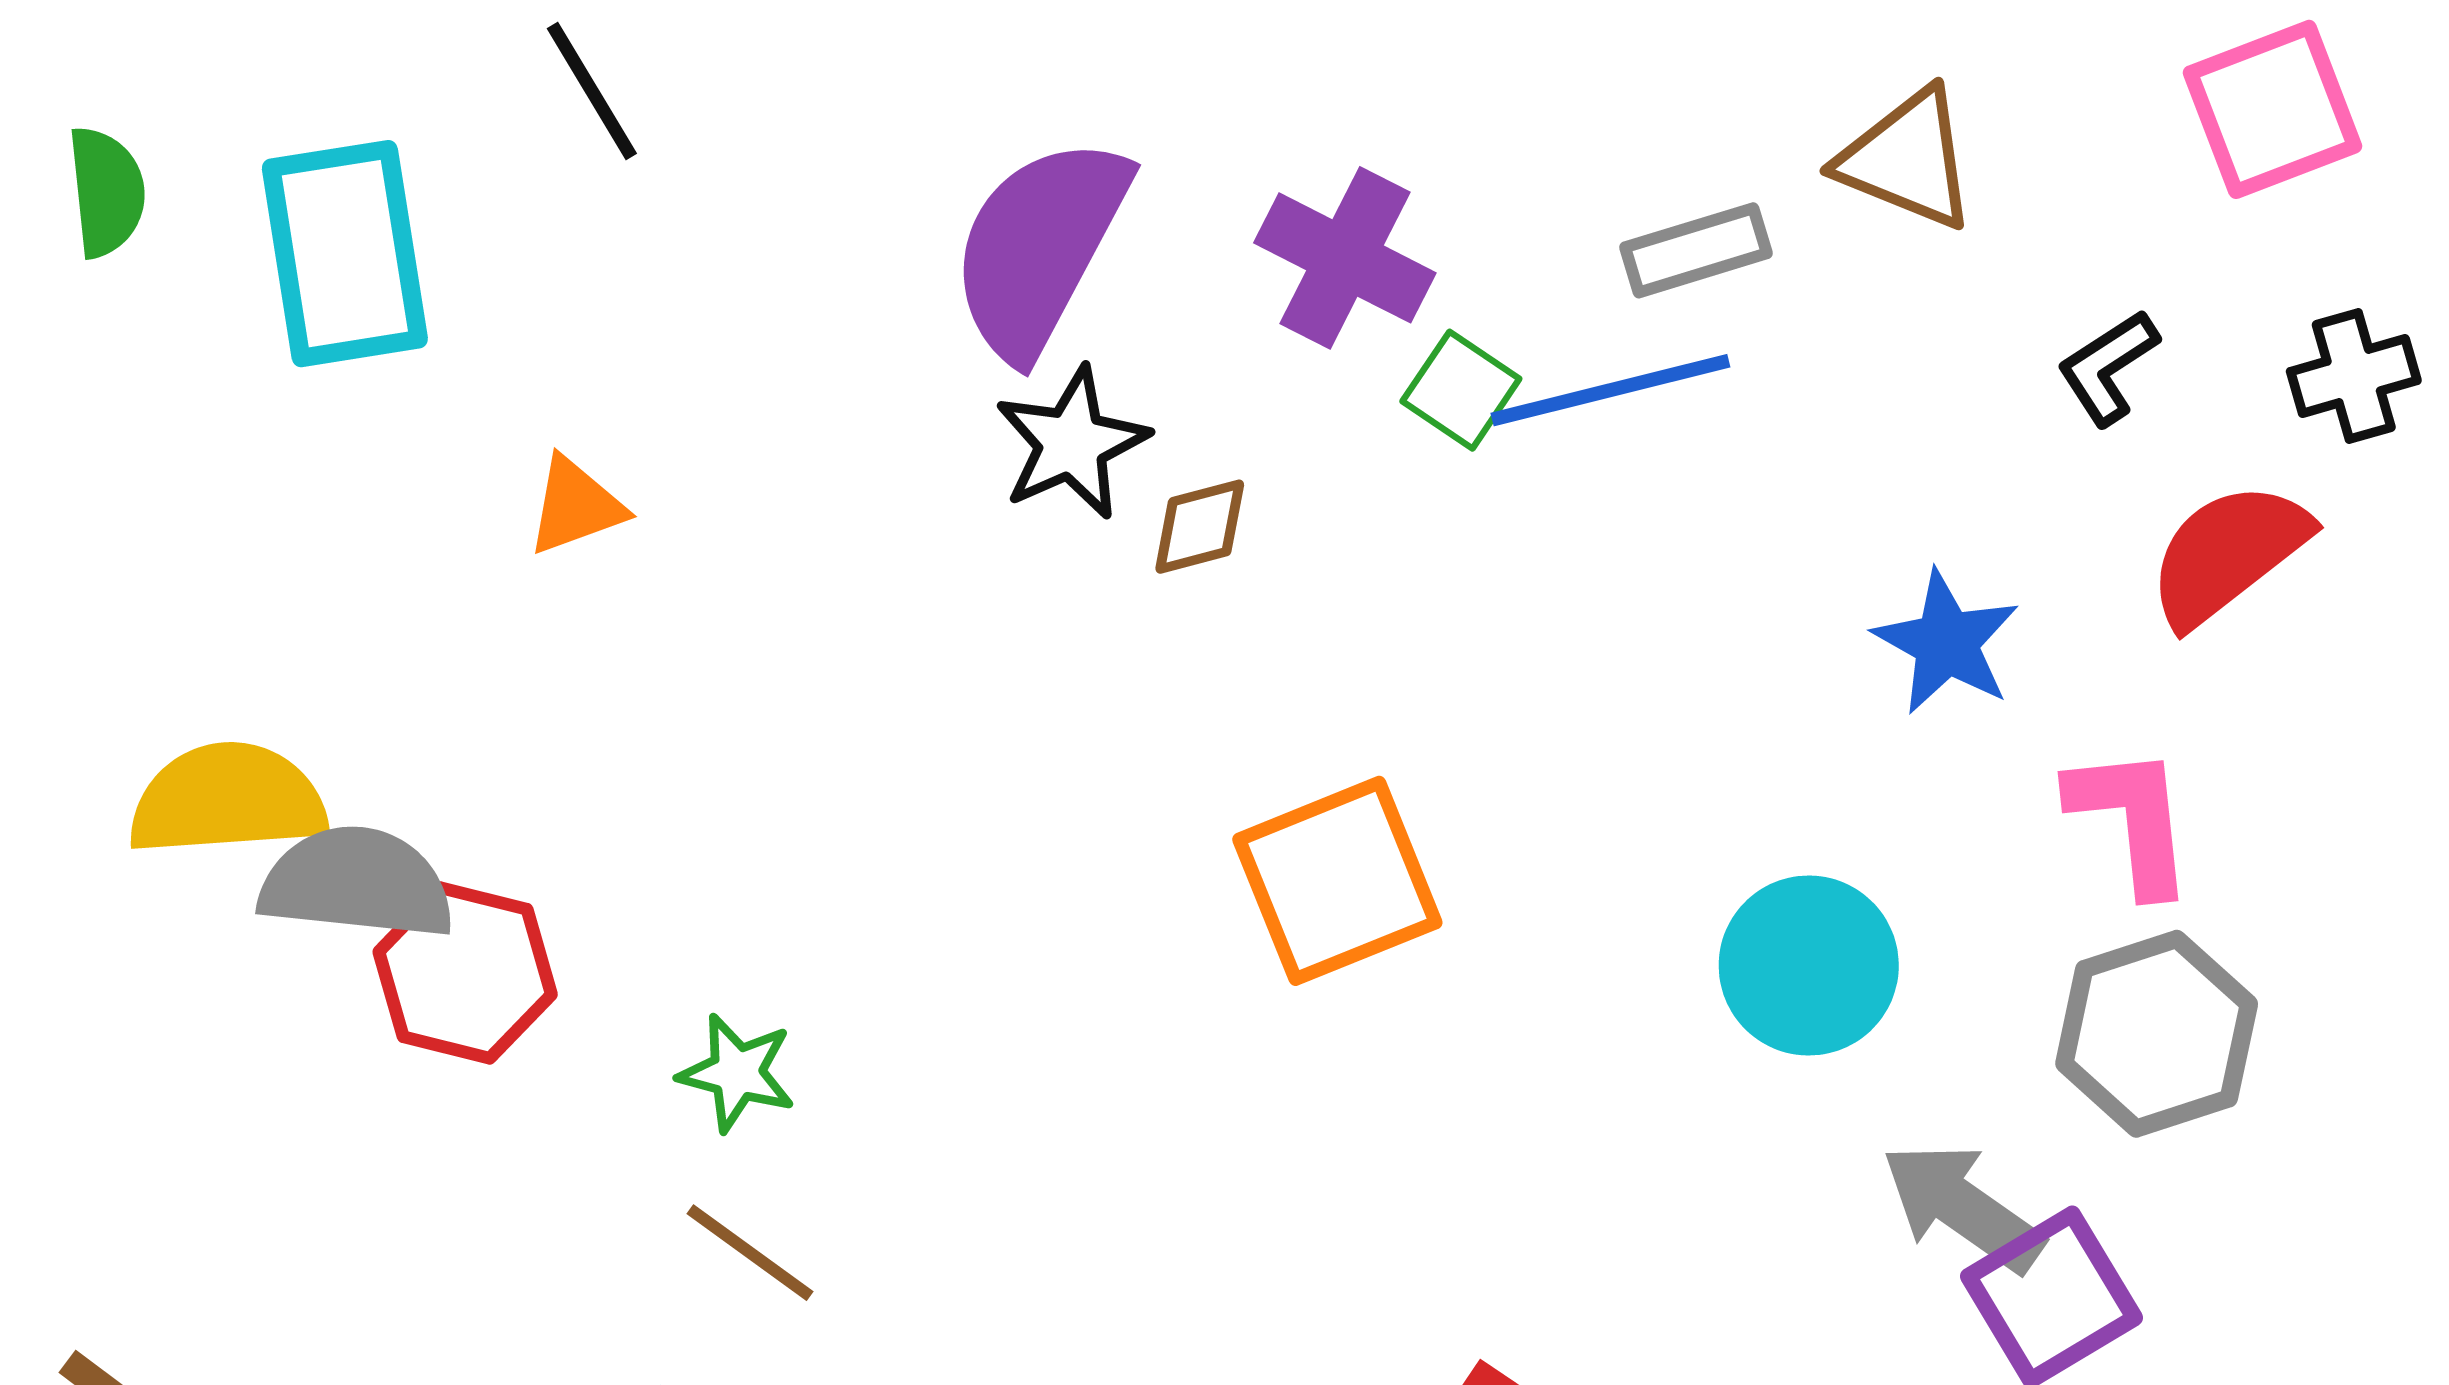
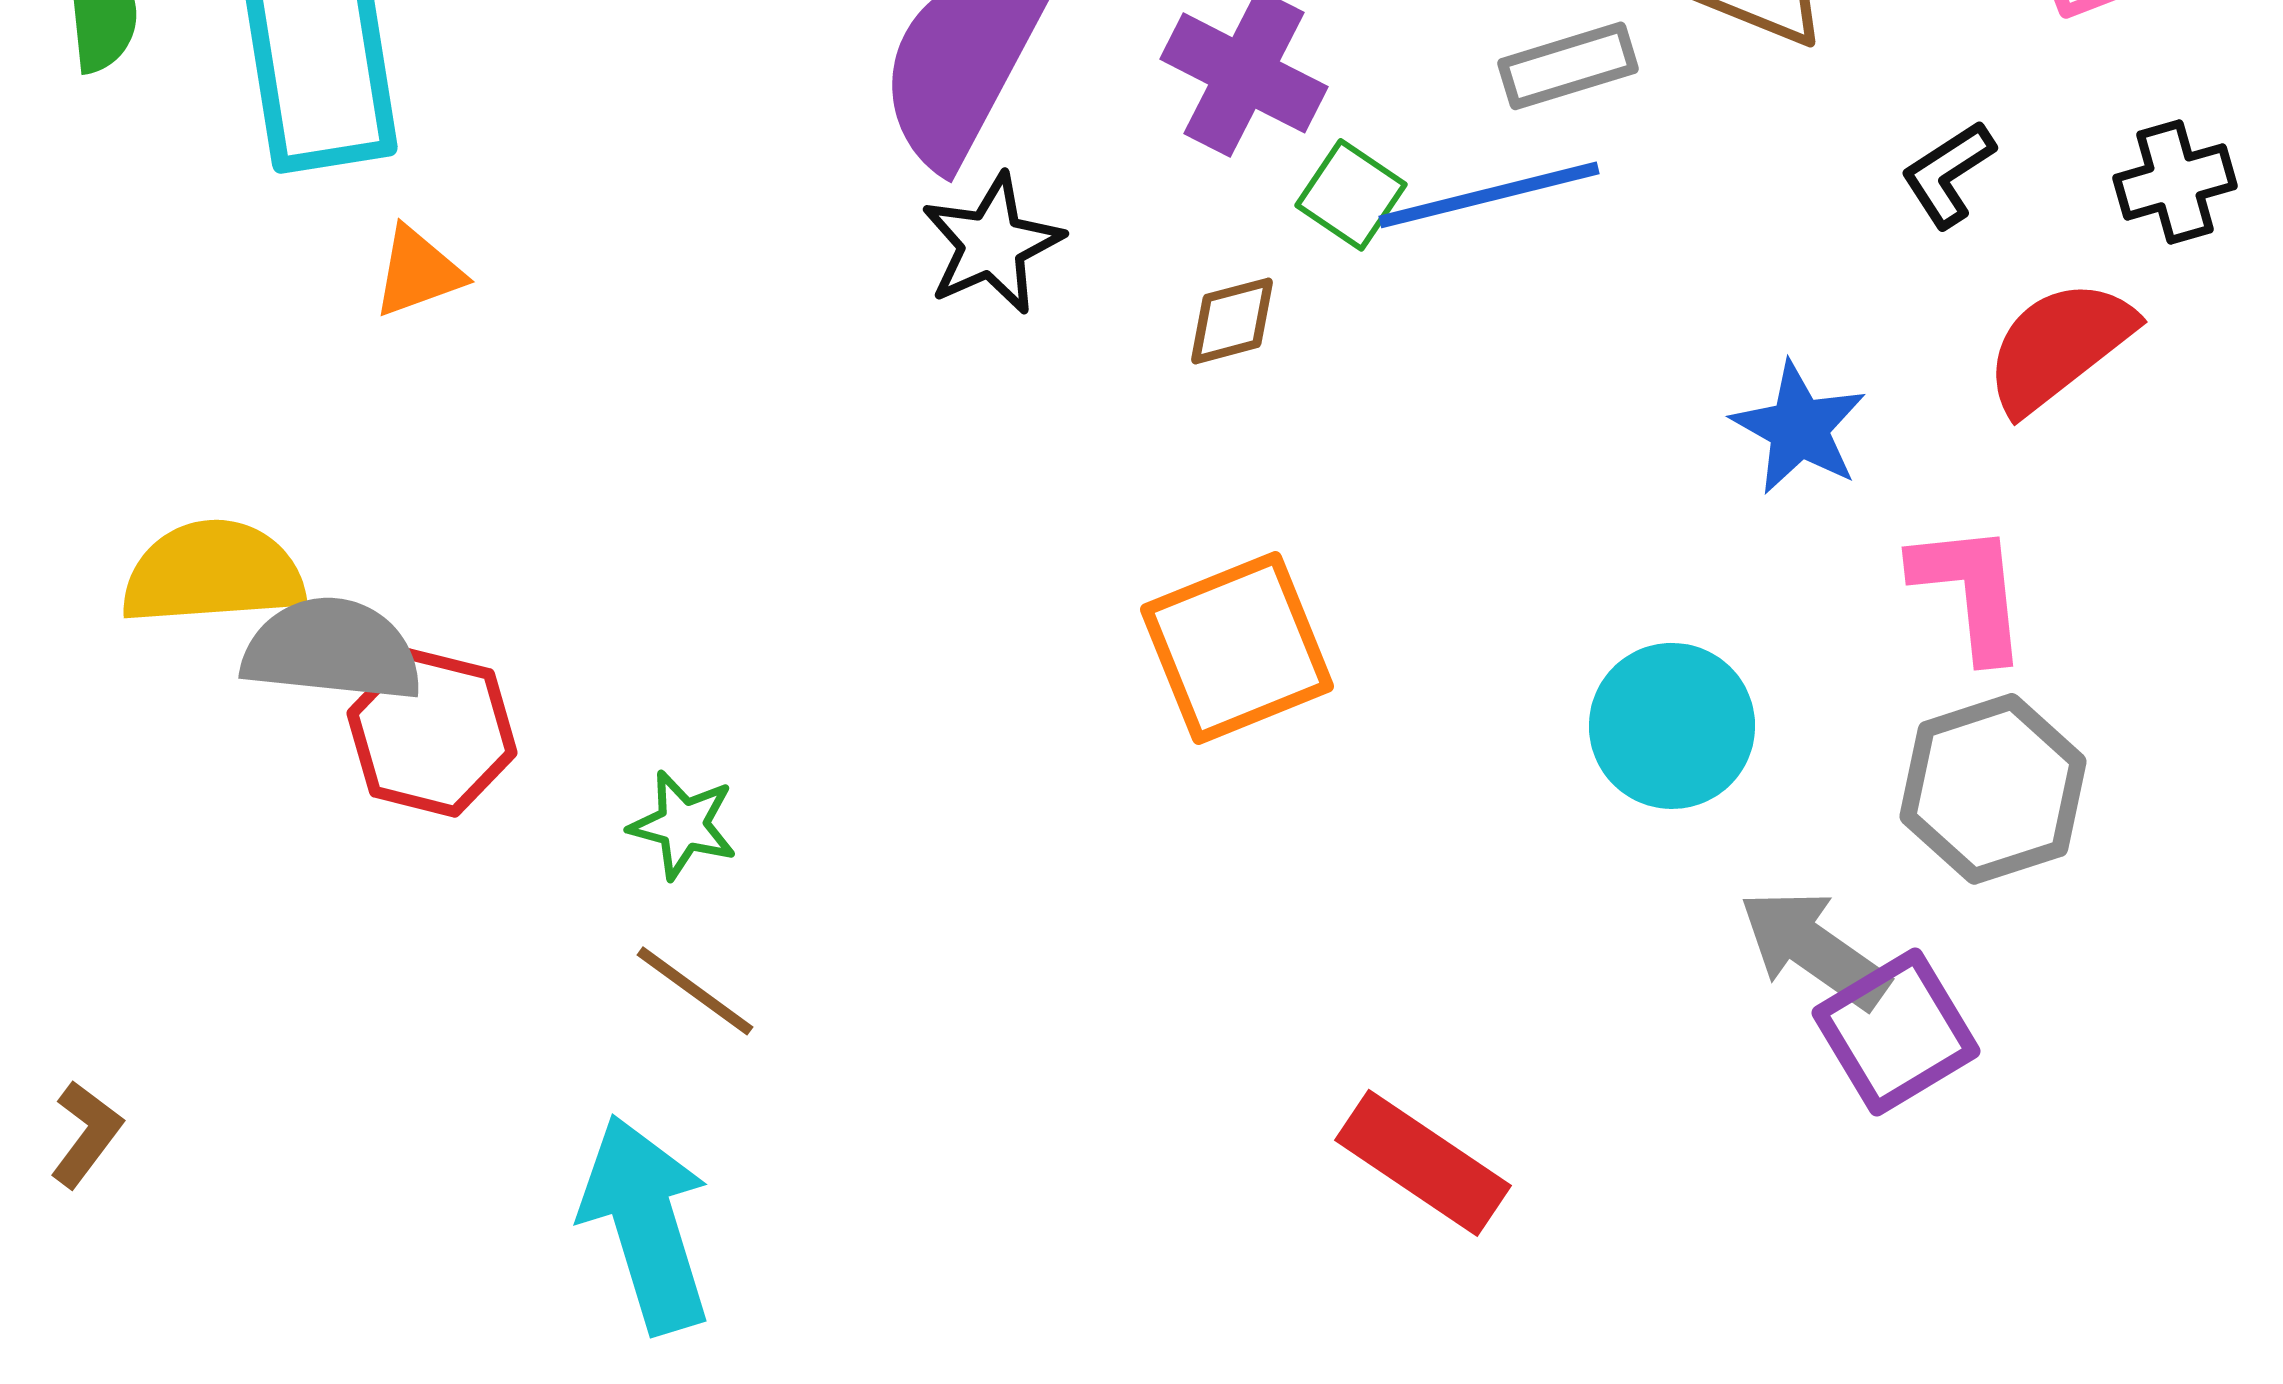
orange triangle: (576, 506) -> (418, 272), moved
brown diamond: (1200, 527) -> (1232, 321), moved

